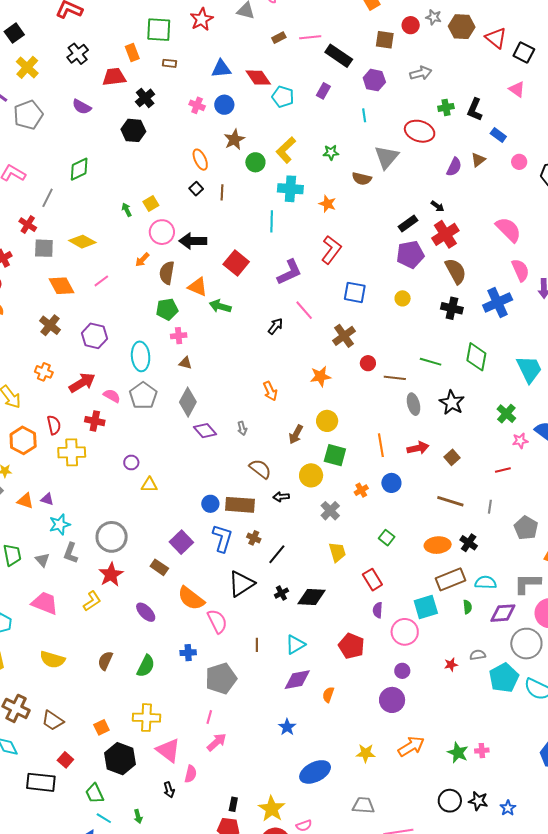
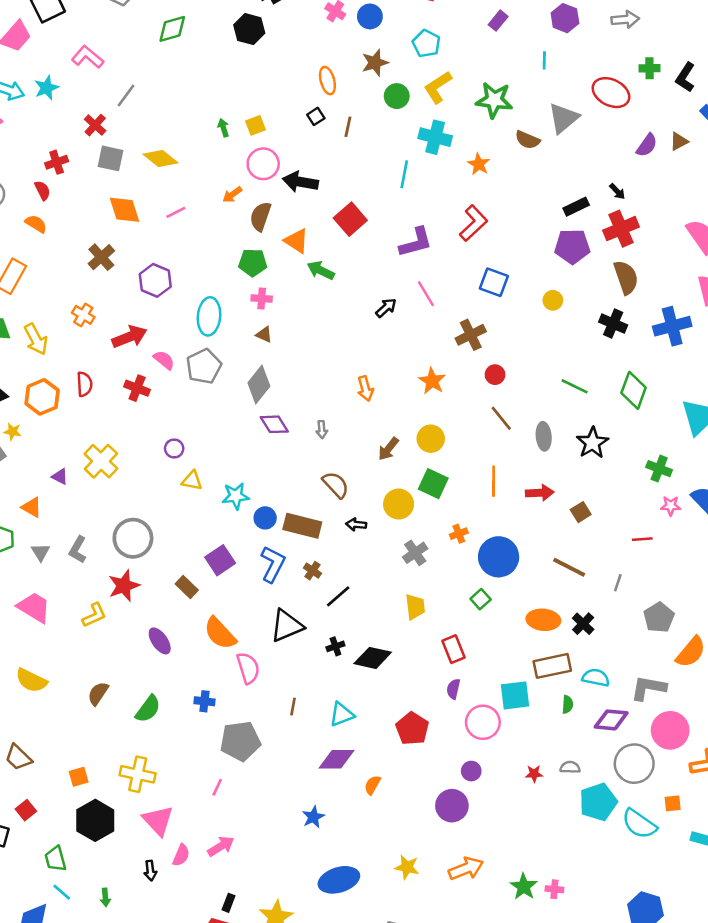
cyan pentagon: (283, 97) -> (426, 43), moved
green star: (331, 152) -> (494, 100), size x1.8
green diamond: (79, 169) -> (172, 29), moved
orange star: (320, 376) -> (432, 381), turned 30
brown line: (395, 378) -> (501, 418), moved, turned 35
green cross: (506, 414) -> (659, 469), turned -30
yellow cross: (72, 452) -> (101, 461), moved, turned 36
blue circle: (391, 483) -> (499, 557), moved, size x1.6
orange triangle: (25, 501) -> (32, 507), moved
cyan star: (60, 524) -> (236, 496), moved
pink arrow: (217, 742) -> (221, 846), moved

